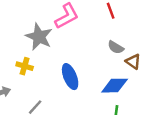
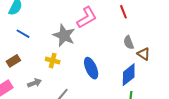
gray semicircle: (116, 47) -> (129, 42), turned 40
blue diamond: (115, 86) -> (129, 75), turned -35

